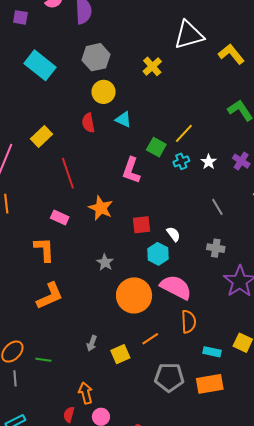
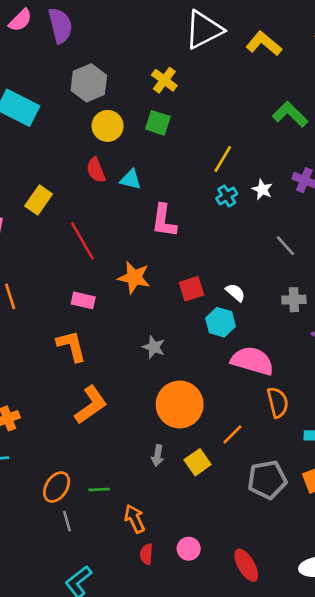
cyan triangle: (123, 119) -> (131, 179), moved
green square: (156, 147) -> (158, 123), moved
orange circle: (134, 295) -> (180, 404), moved
orange arrow: (86, 393) -> (135, 519), moved

